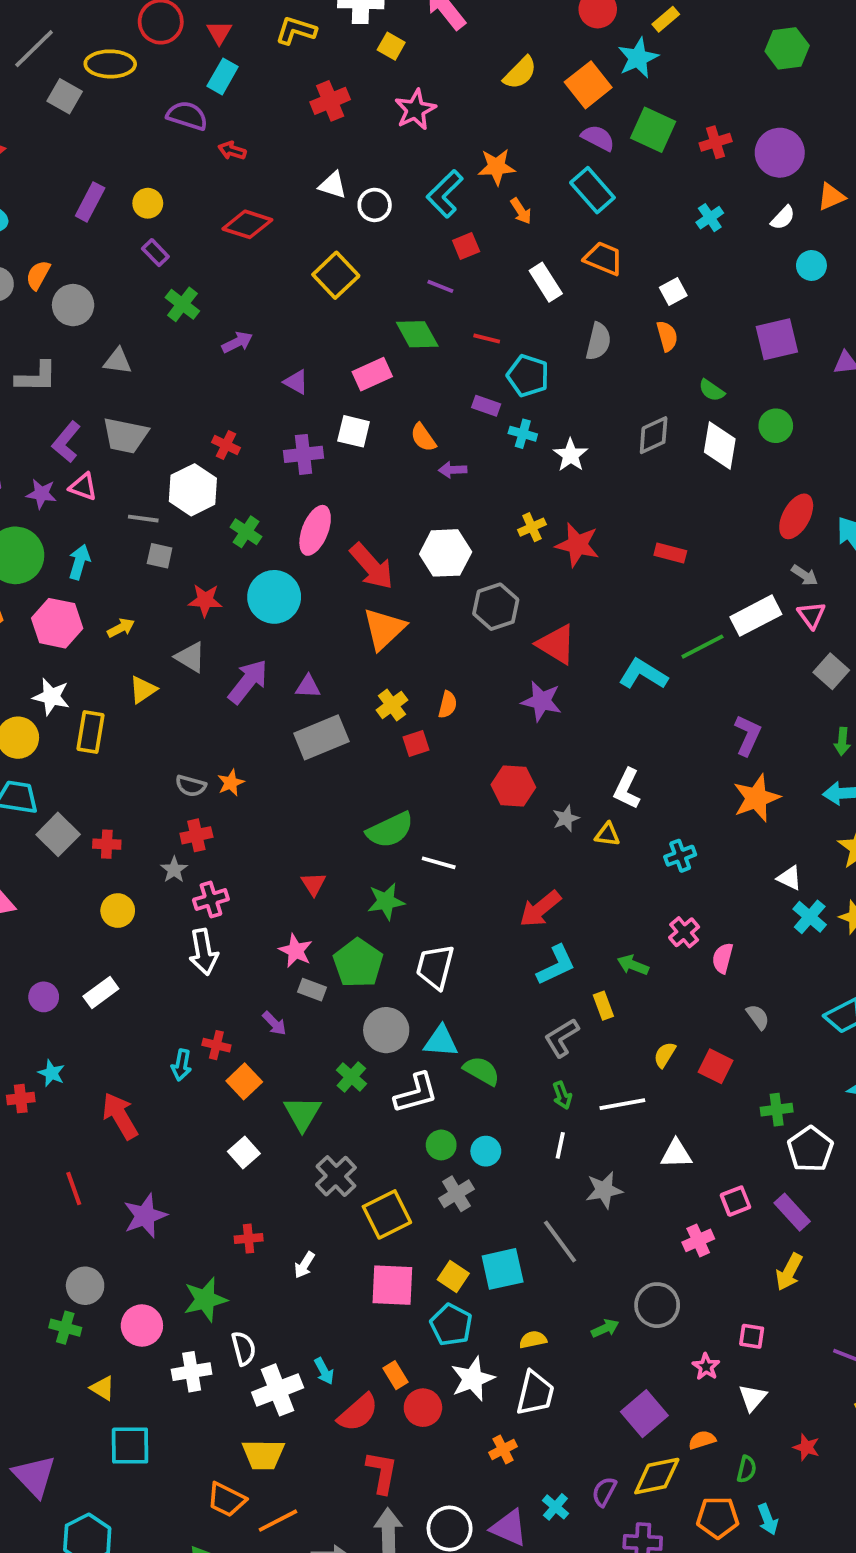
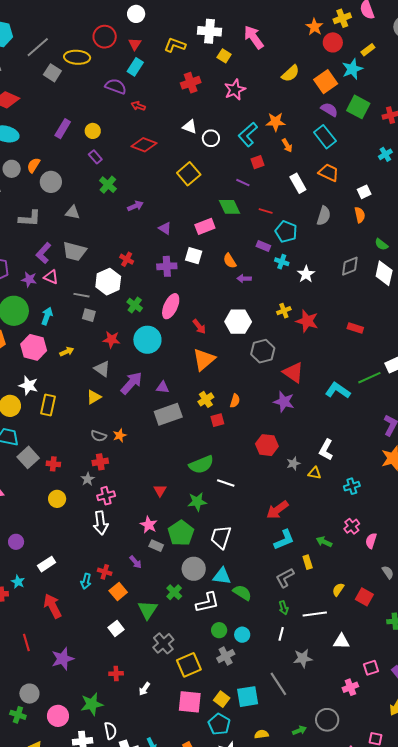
red arrow: (372, 566) -> (199, 327), size x0.6
yellow triangle: (143, 690) -> (94, 397), moved
white rectangle: (101, 992) -> (47, 564), moved

